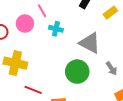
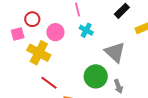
pink circle: (25, 24) -> (55, 32), moved
gray arrow: (111, 68) -> (118, 86), moved

